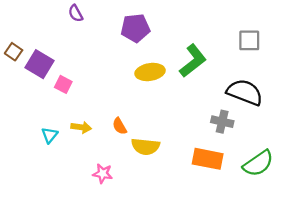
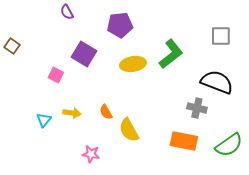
purple square: (39, 64) -> (84, 54), moved
yellow semicircle: (145, 146) -> (129, 130), turned 55

